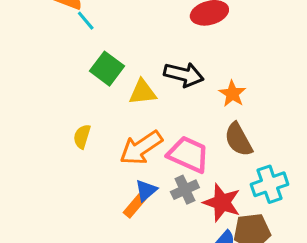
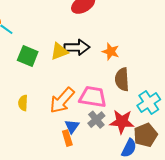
yellow triangle: (143, 92) -> (59, 51), moved
brown semicircle: (238, 140) -> (122, 79), turned 40
orange rectangle: (135, 206) -> (67, 138), turned -42

